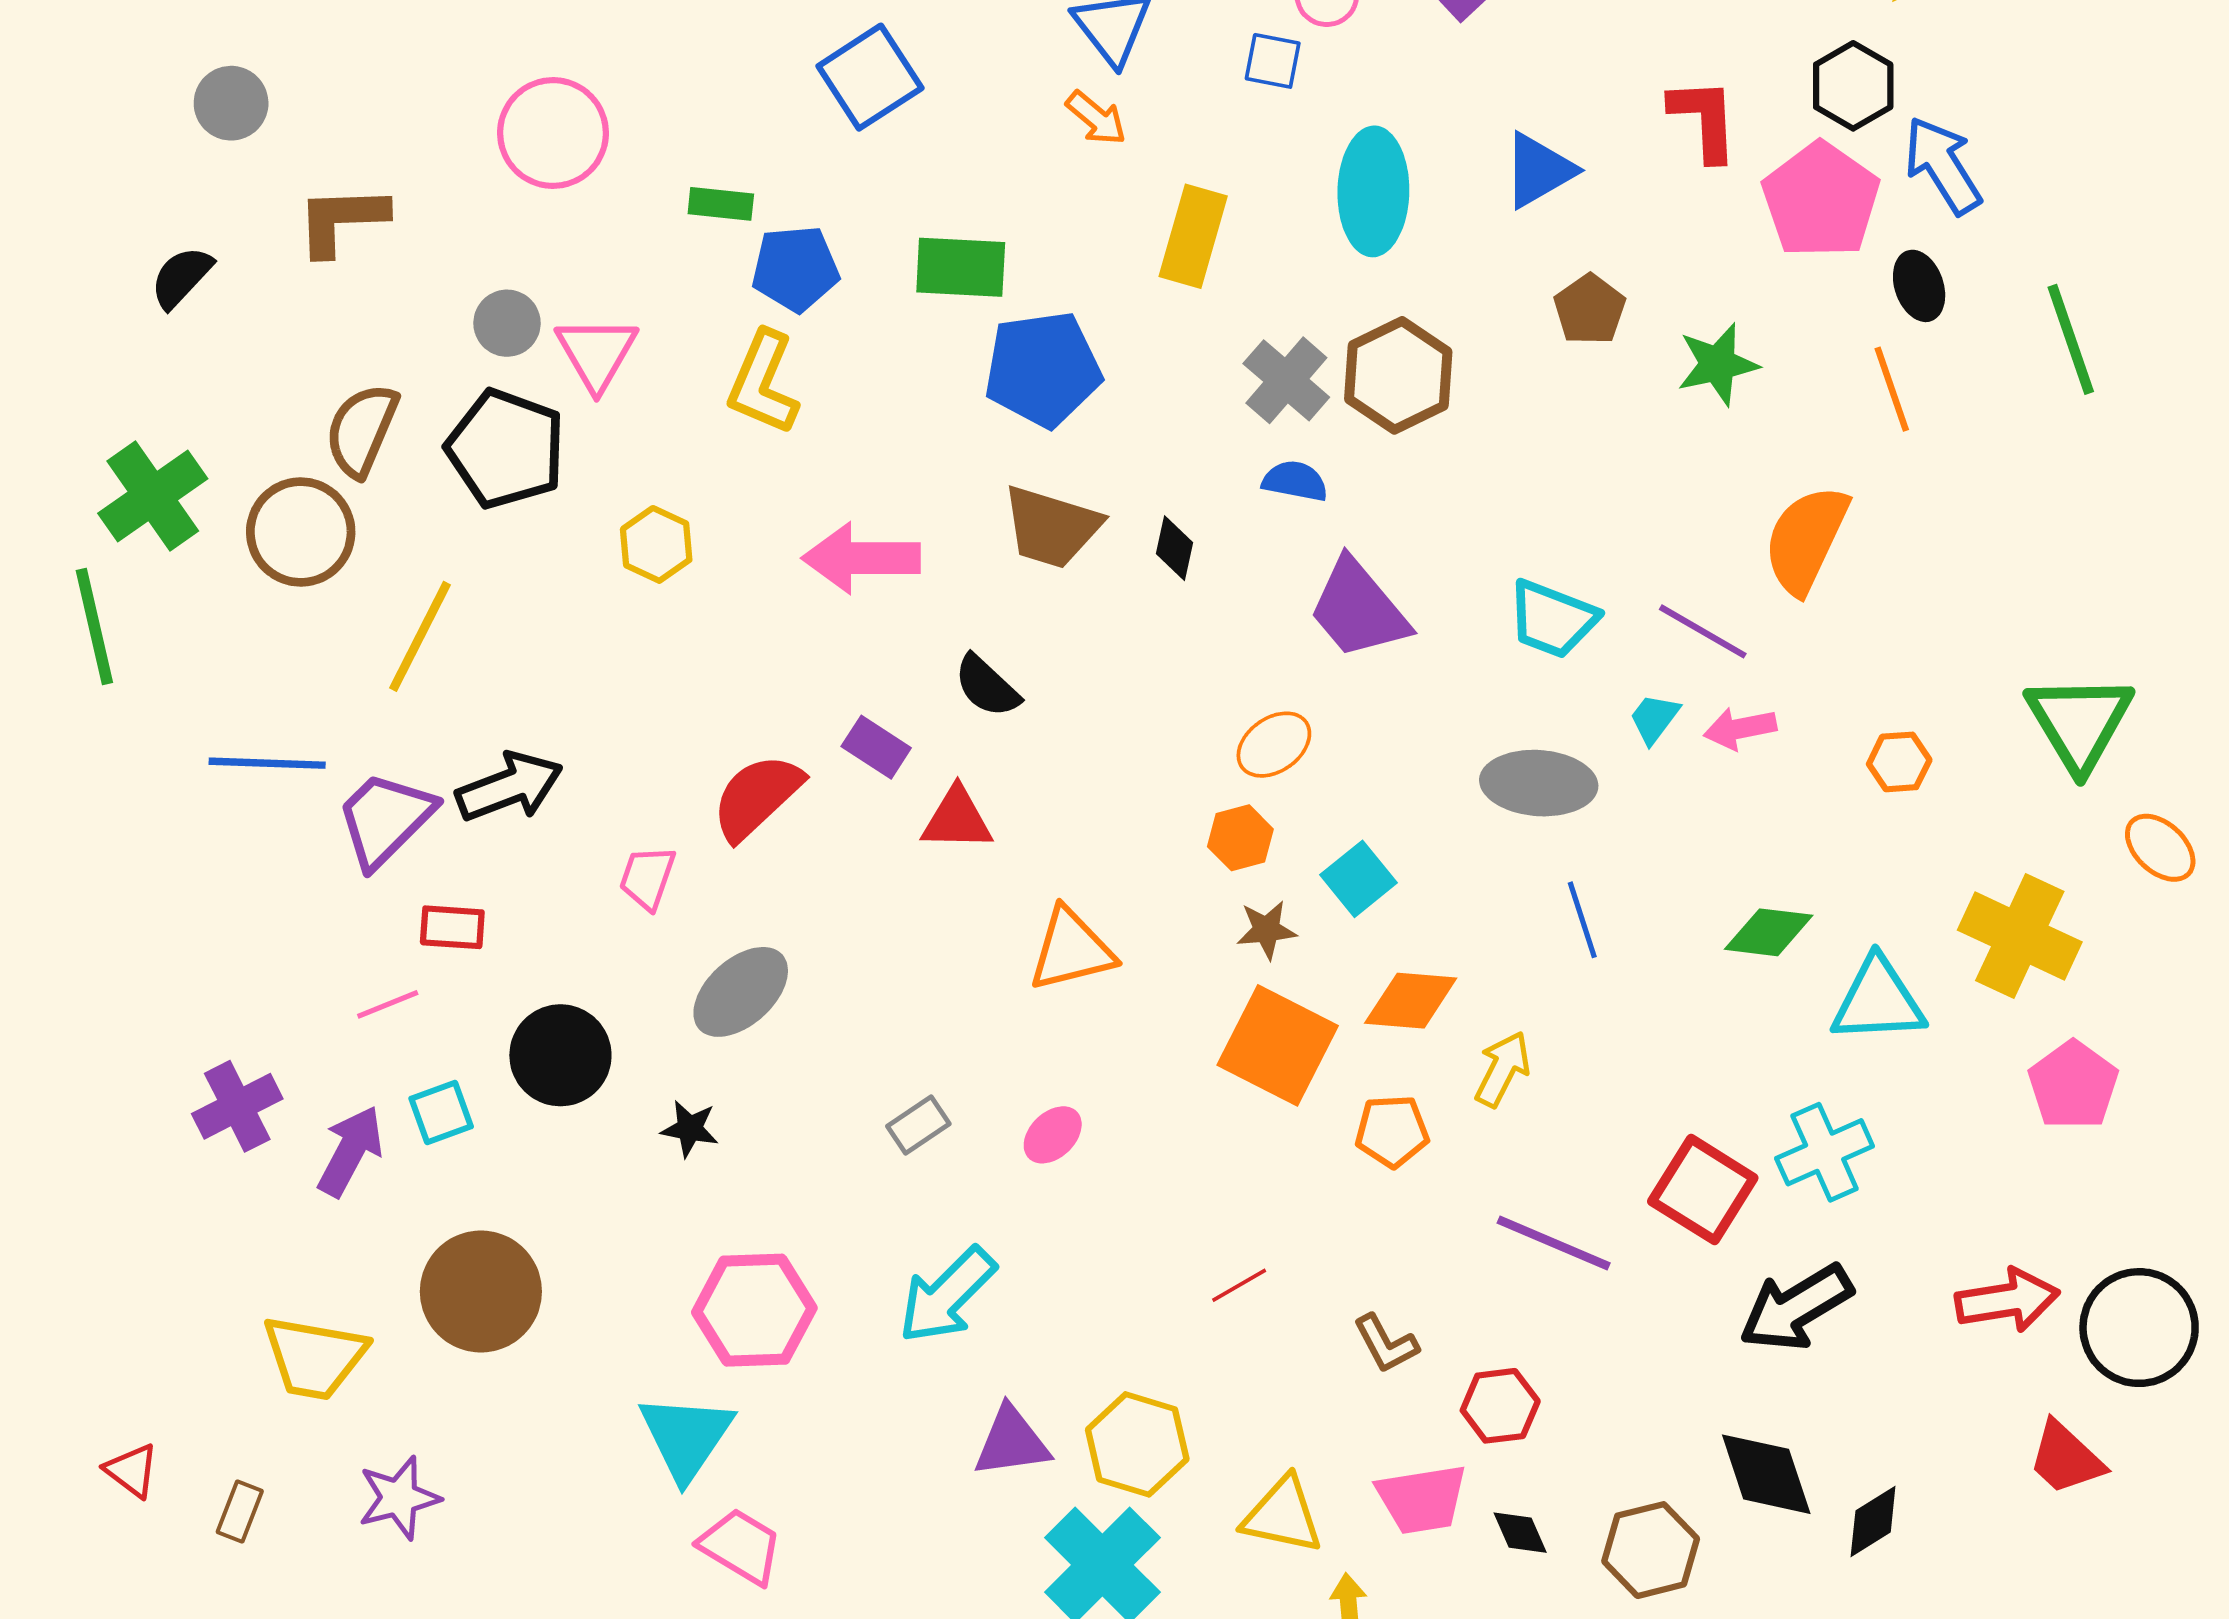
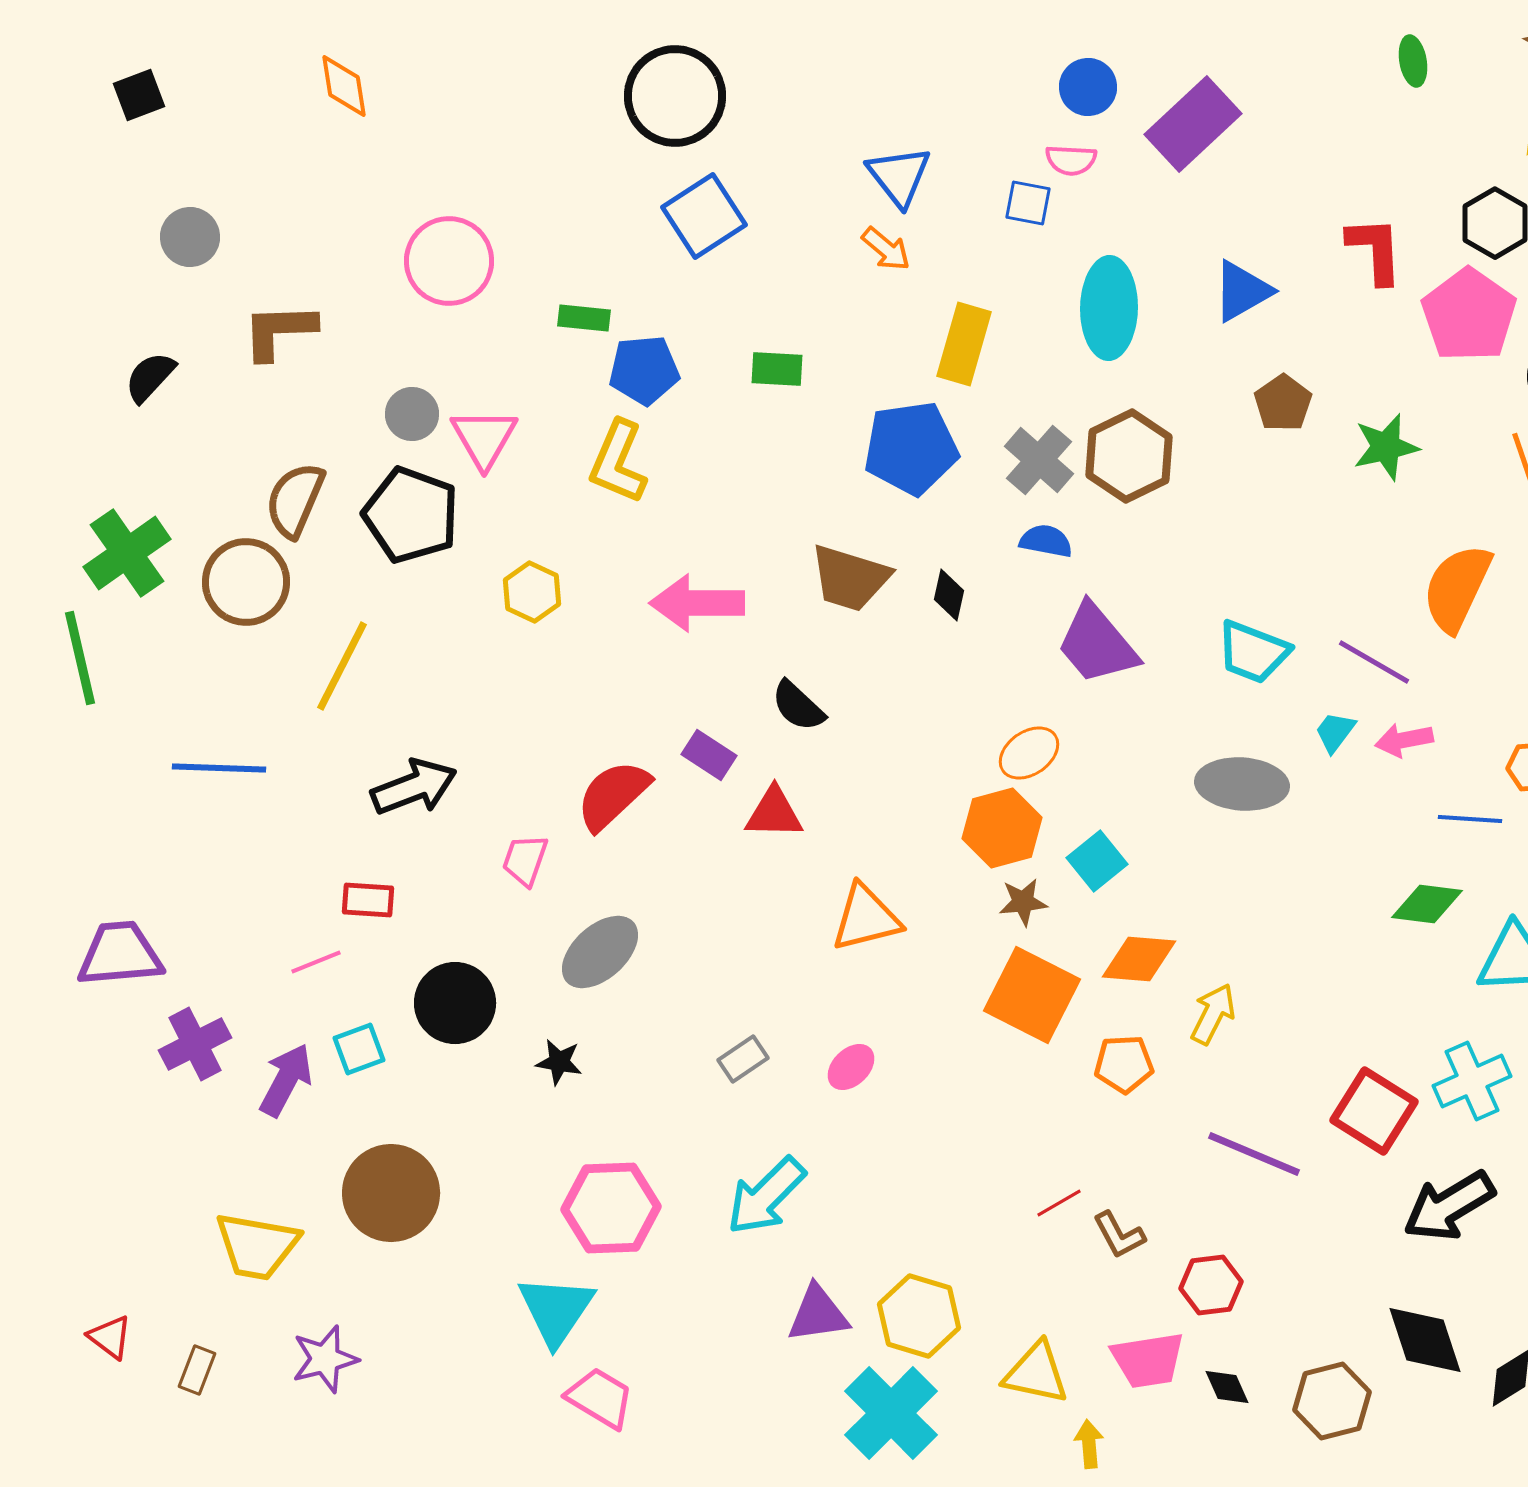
green rectangle: (961, 267) -> (777, 369), size x0.7
blue pentagon: (1043, 369) -> (911, 448), moved
purple trapezoid: (385, 819) -> (120, 954), moved, turned 40
orange hexagon: (1240, 838) -> (1002, 828), size x1.5
blue line: (1582, 920) -> (1470, 819), moved, turned -68
red line: (1239, 1285) -> (1059, 1203), moved

